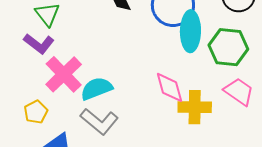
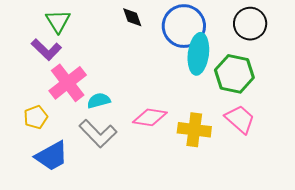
pink diamond: (170, 87) -> (150, 117), moved, turned -72
cyan semicircle: (97, 89) -> (99, 101), size x0.7

